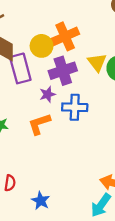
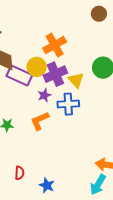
yellow circle: (42, 46) -> (37, 67), moved
yellow triangle: (97, 62) -> (76, 80), moved
purple rectangle: (20, 68) -> (19, 76), turned -45

